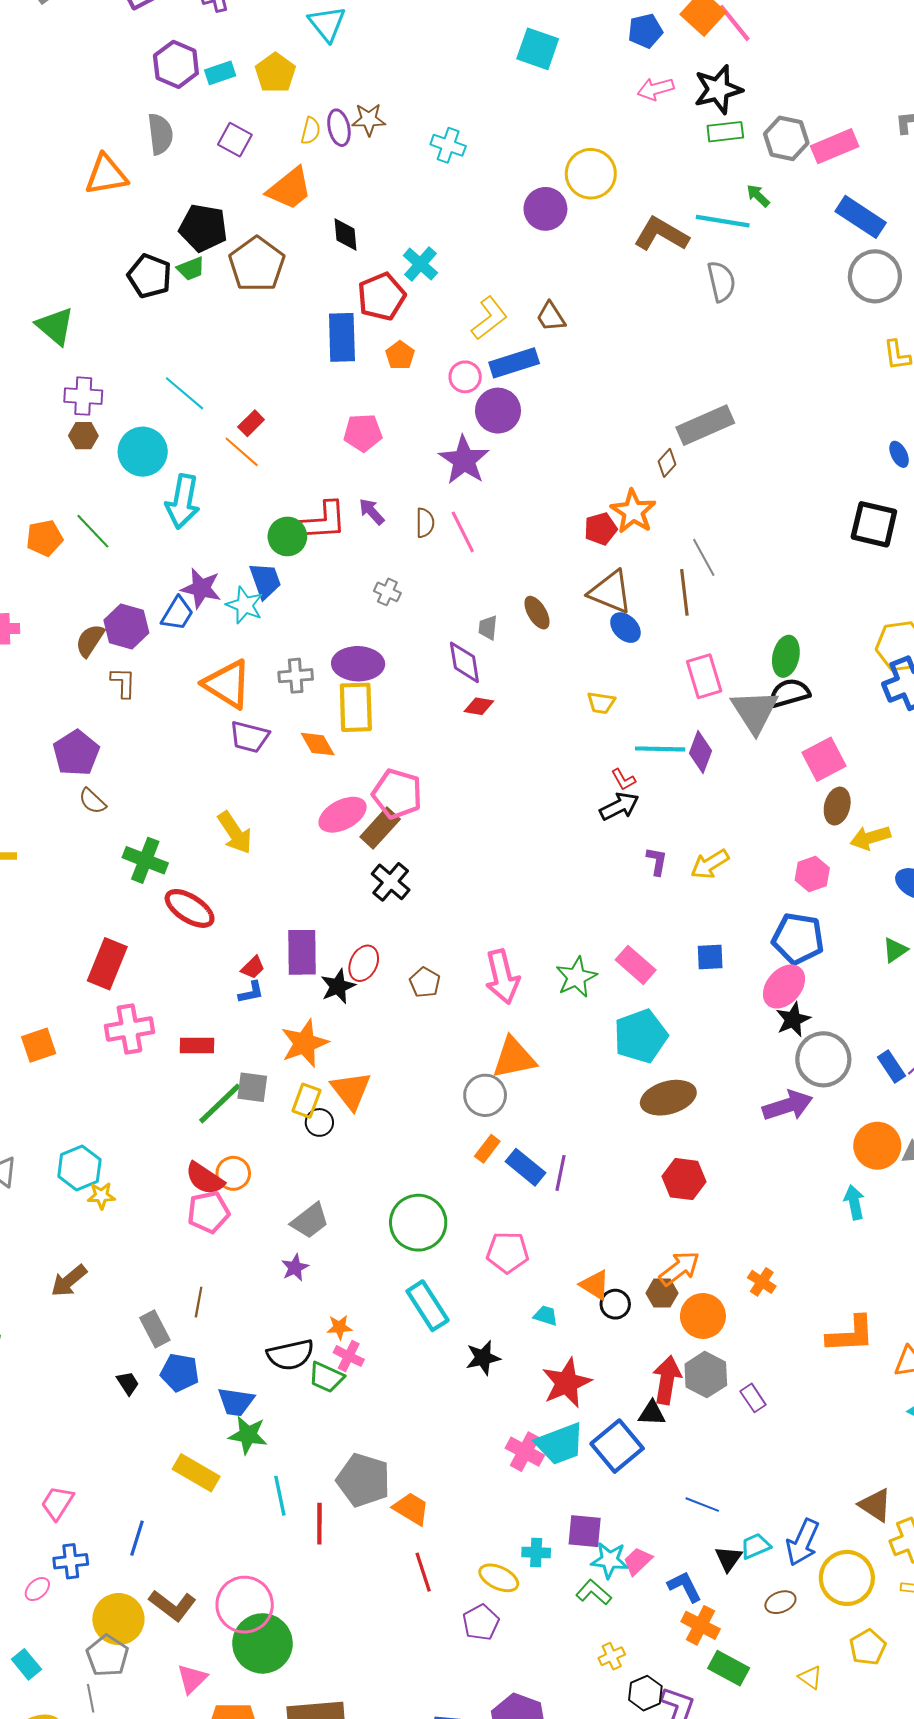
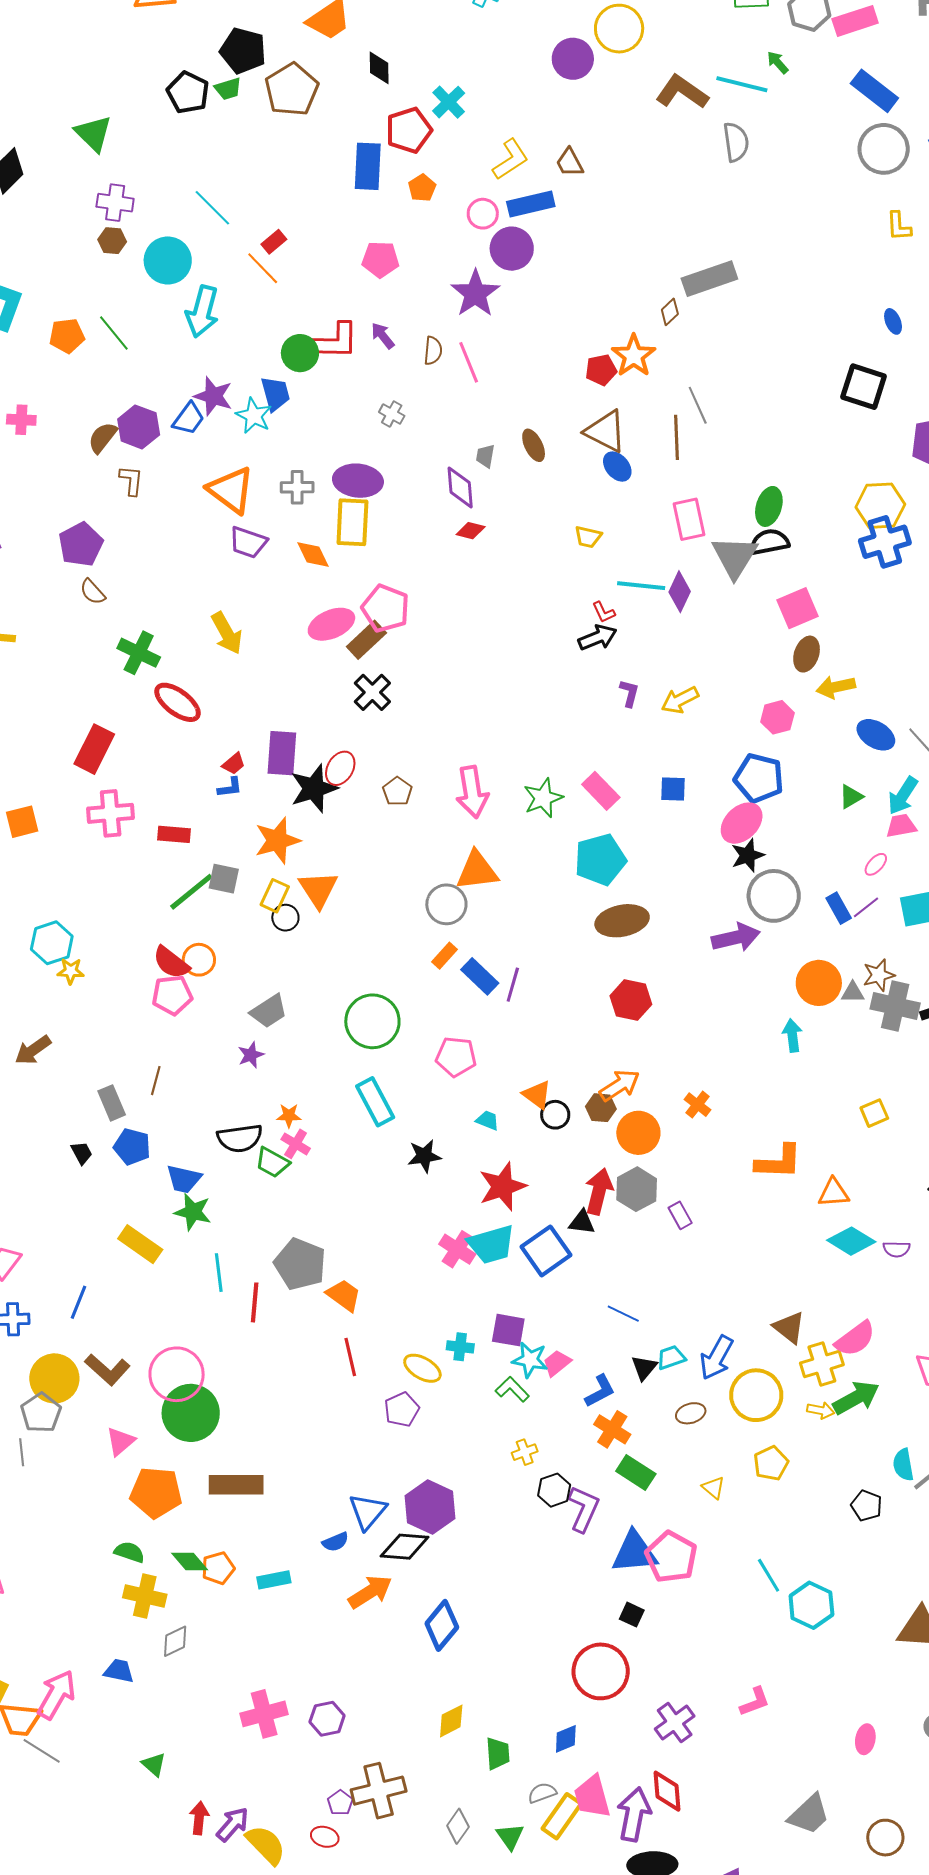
black star: (338, 986) -> (314, 788), size x1.4
blue L-shape: (685, 1587) -> (600, 1391), turned 84

